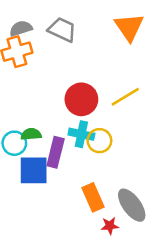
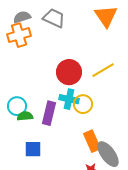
green semicircle: (31, 134) -> (25, 116), moved
blue square: (34, 170) -> (33, 149), moved, size x0.7
orange rectangle: (93, 197) -> (92, 141), moved

